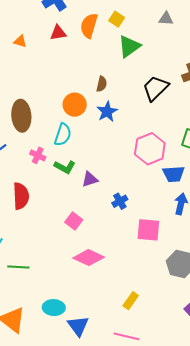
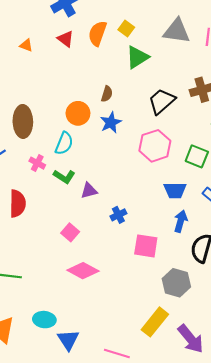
gray triangle: (166, 19) -> (177, 31), size x1.8
red triangle: (58, 33) -> (66, 39), turned 42
pink hexagon: (150, 149) -> (155, 146), moved
yellow rectangle: (131, 301) -> (155, 322), moved, size x1.6

